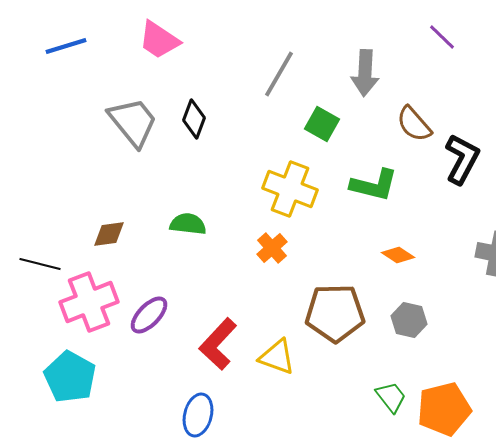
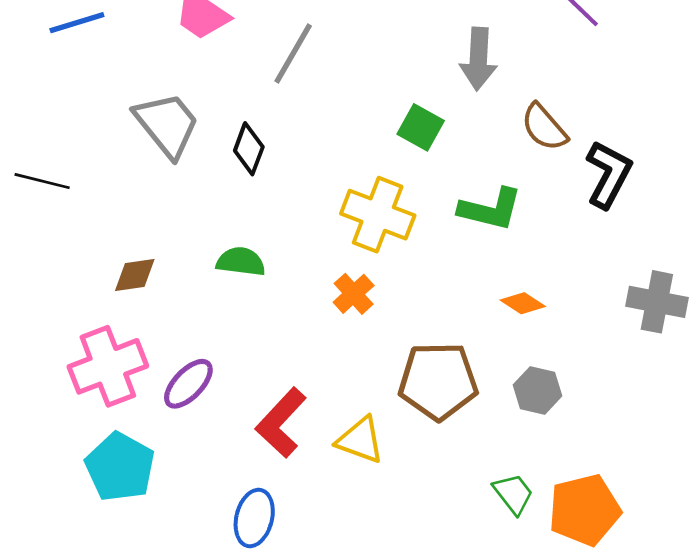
gray line: (279, 74) -> (293, 53), moved
black diamond: (194, 119) -> (249, 149), moved
black line: (40, 264) -> (42, 181), moved
cyan pentagon: (70, 377) -> (120, 467), moved

